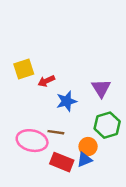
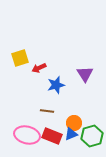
green hexagon: (107, 125) -> (92, 136), moved
pink ellipse: (32, 141) -> (27, 135), moved

